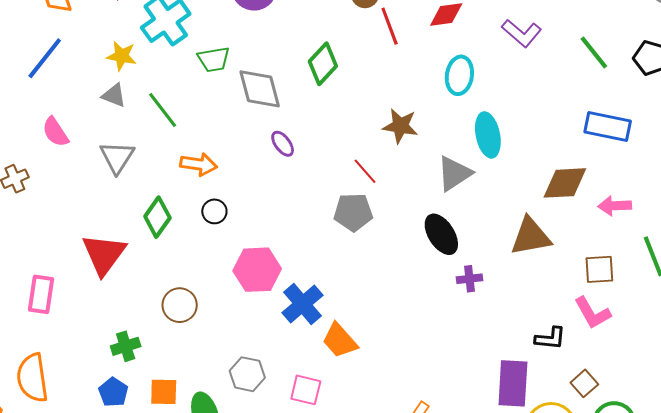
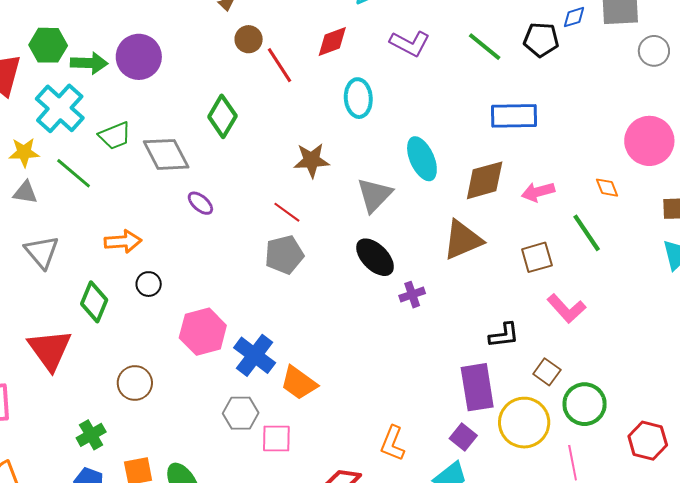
green line: (163, 110) -> (74, 173), moved
cyan ellipse: (488, 135) -> (422, 159), moved
pink L-shape: (592, 313) -> (566, 308), moved
gray hexagon: (247, 374) -> (241, 413), moved

